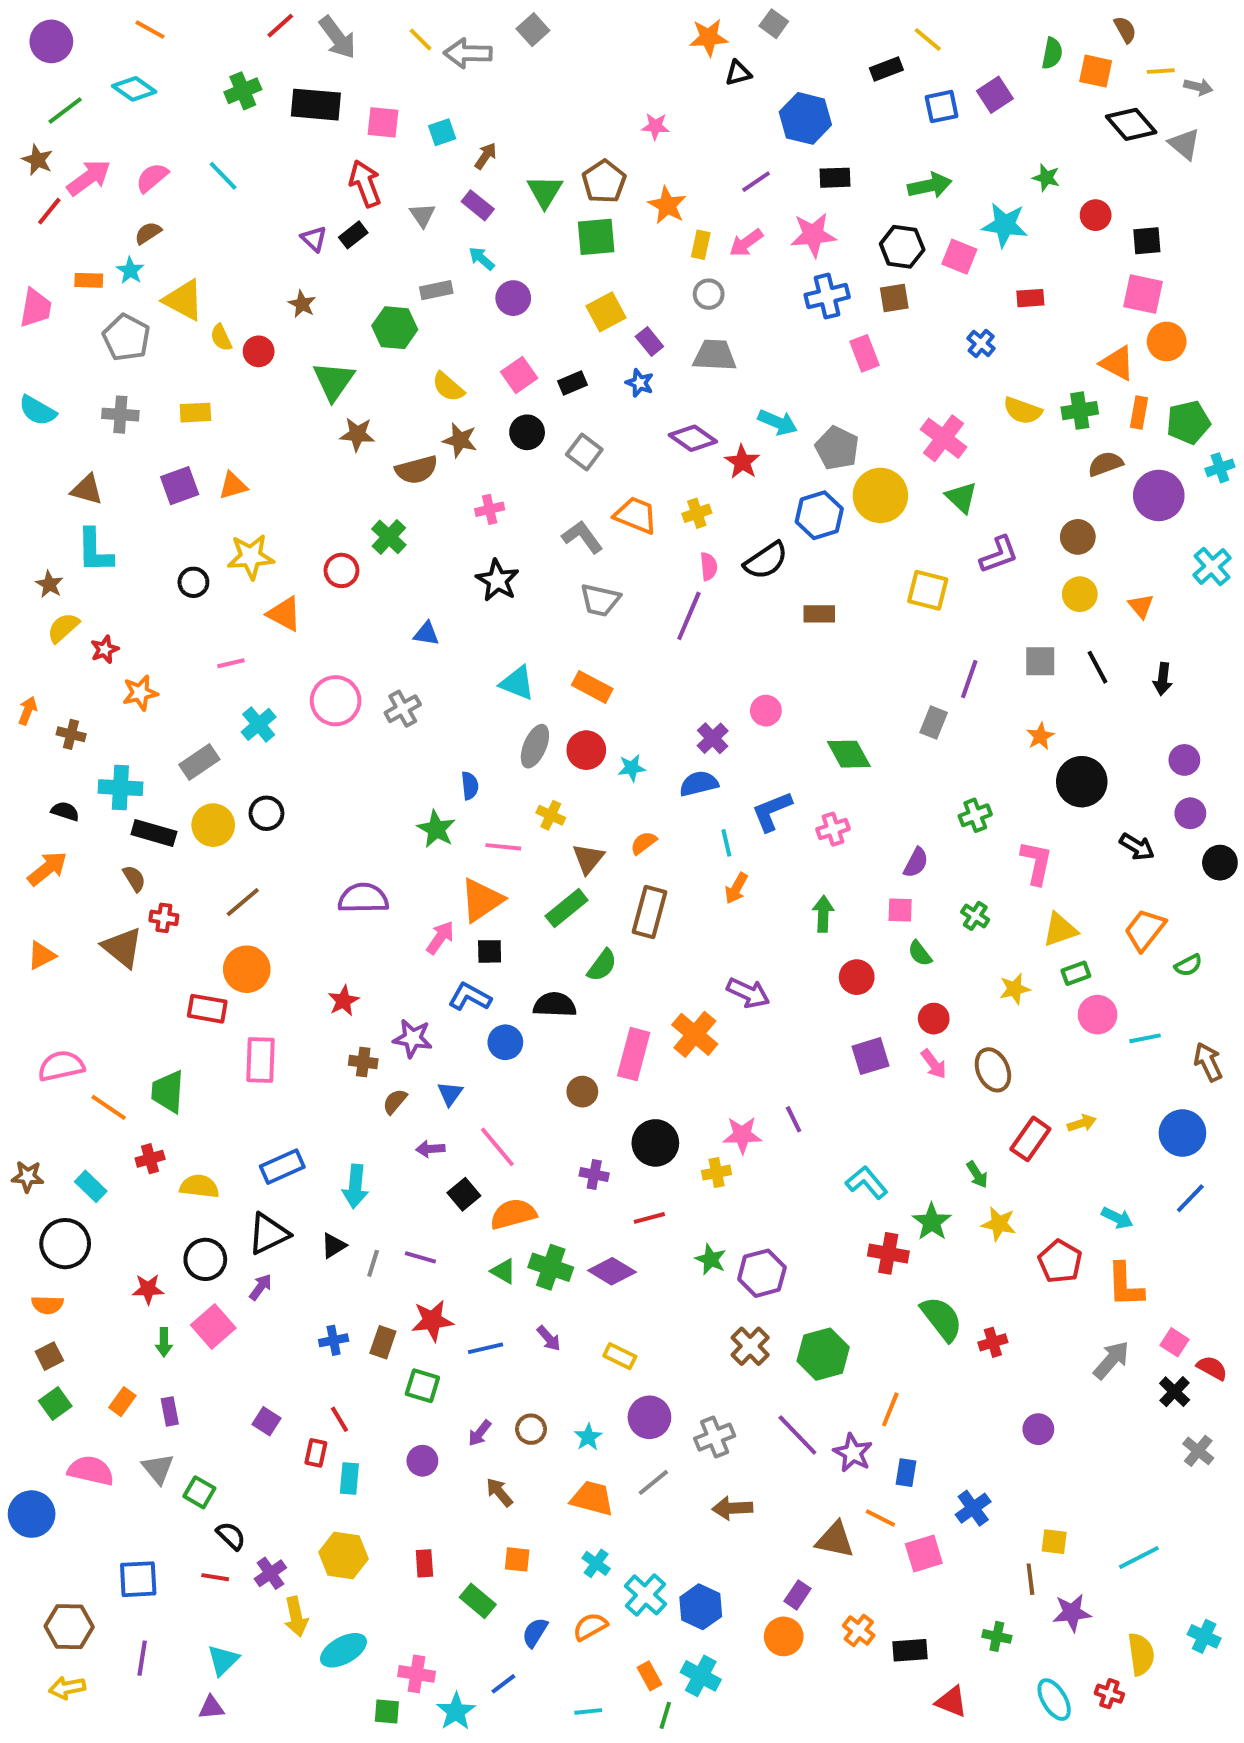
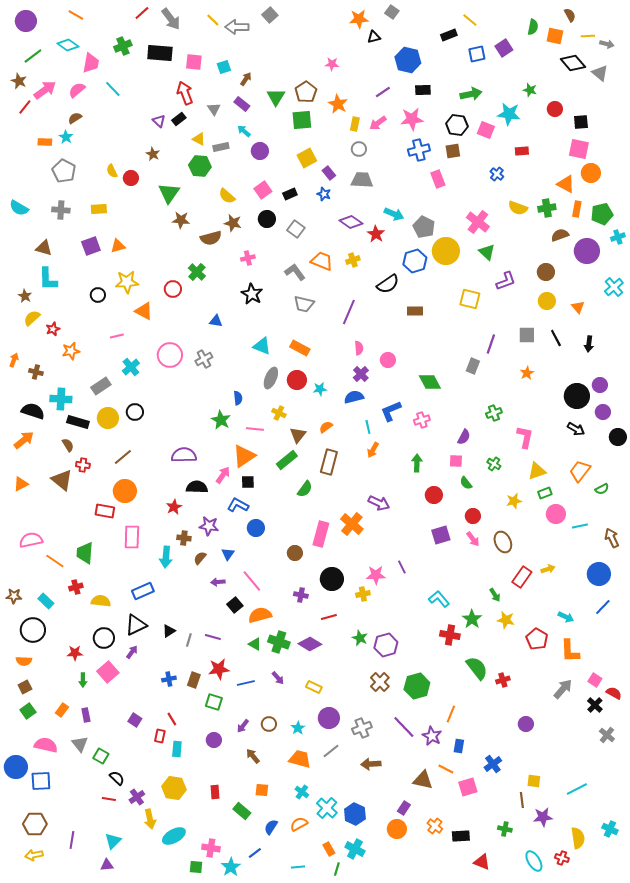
yellow triangle: (184, 300) -> (199, 139), moved, size x0.6
pink trapezoid: (36, 308) -> (91, 63), moved
pink semicircle: (709, 567) -> (359, 348), moved
black circle: (1082, 782) -> (577, 396), moved
black semicircle: (65, 811) -> (33, 411), size x1.6
black semicircle: (555, 1005) -> (197, 487), moved
cyan arrow: (355, 1186) -> (166, 557), moved
blue square: (138, 1579) -> (41, 781), moved

